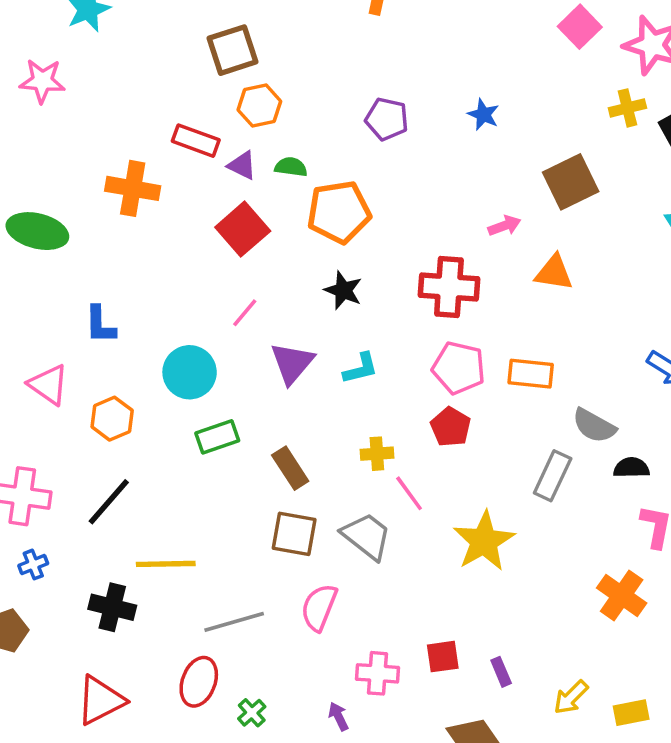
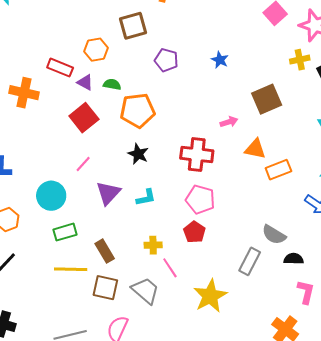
brown square: (232, 50) -> (133, 26), moved
orange rectangle: (531, 374) -> (278, 170), moved, turned -30
yellow line: (166, 564) -> (71, 269), moved

